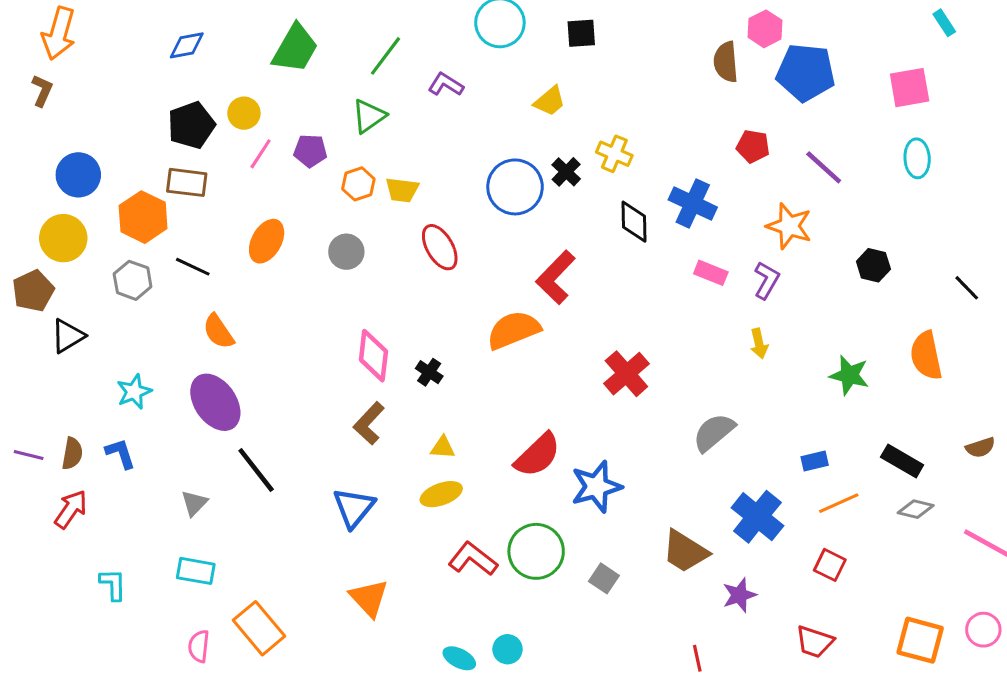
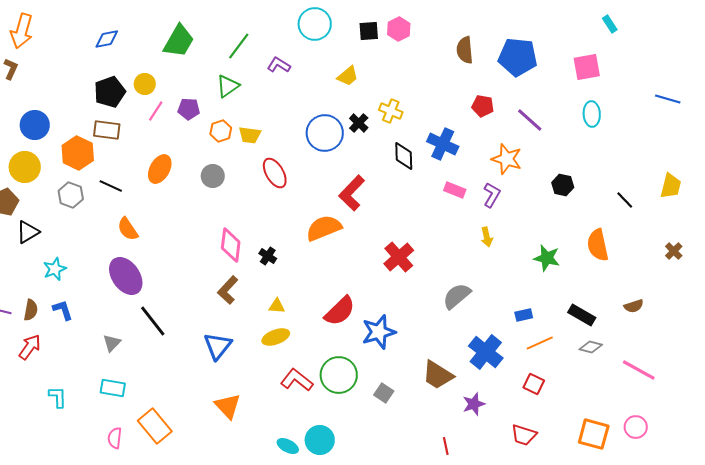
pink hexagon: (765, 29) -> (399, 29), moved
cyan star: (134, 392) -> (55, 269), moved
cyan circle: (507, 649) -> (320, 440), size x1.5

